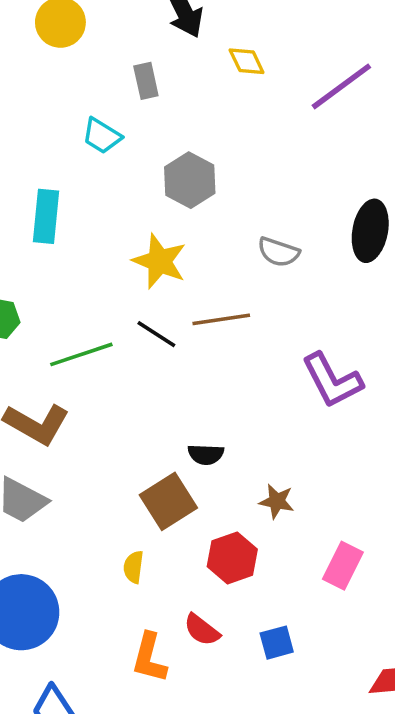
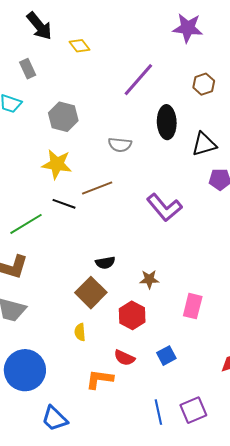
purple line: (341, 86) -> (138, 80), moved
orange L-shape: (149, 658) -> (100, 379), turned 96

